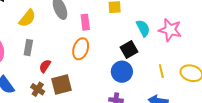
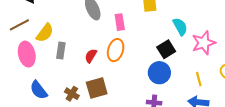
yellow semicircle: (27, 18) -> (45, 33), moved
pink star: (170, 30) -> (204, 43), moved, turned -30
red semicircle: (45, 66) -> (91, 56), moved
yellow line: (161, 71) -> (199, 79), moved

